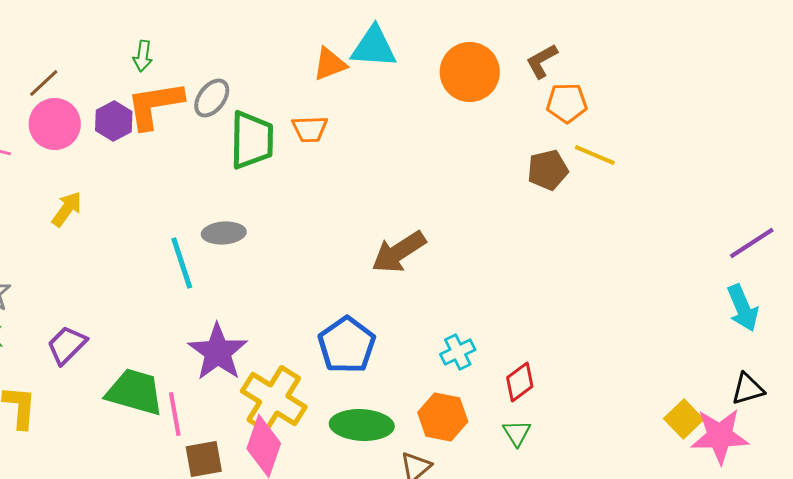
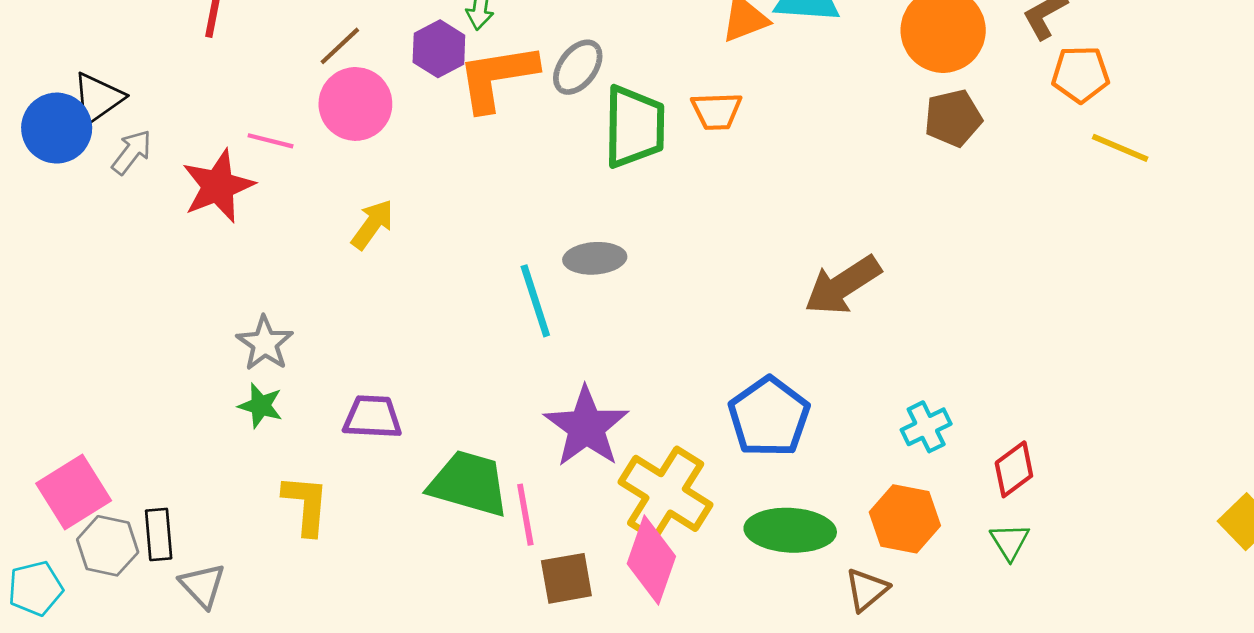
purple hexagon: (114, 121) -> (439, 49), moved
brown pentagon: (548, 170) -> (953, 118), moved
purple trapezoid: (67, 345) -> (372, 417), turned 48

